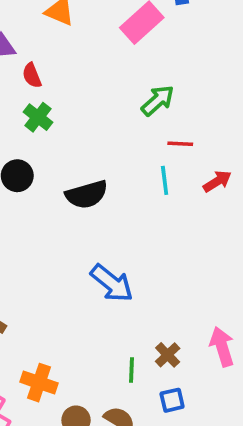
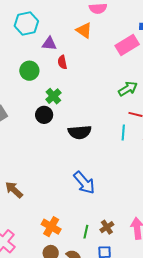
green cross: (38, 117) -> (53, 96), moved
orange cross: (39, 383) -> (51, 227), moved

